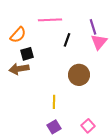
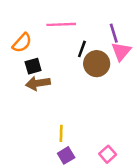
brown arrow: (19, 69) -> (38, 83), moved
brown circle: (79, 75) -> (97, 64), moved
yellow line: (54, 102) -> (61, 133), moved

